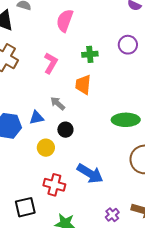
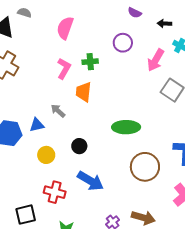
purple circle: (128, 45) -> (123, 43), moved
pink L-shape: (51, 63) -> (64, 68), moved
black circle: (65, 130) -> (79, 146), moved

